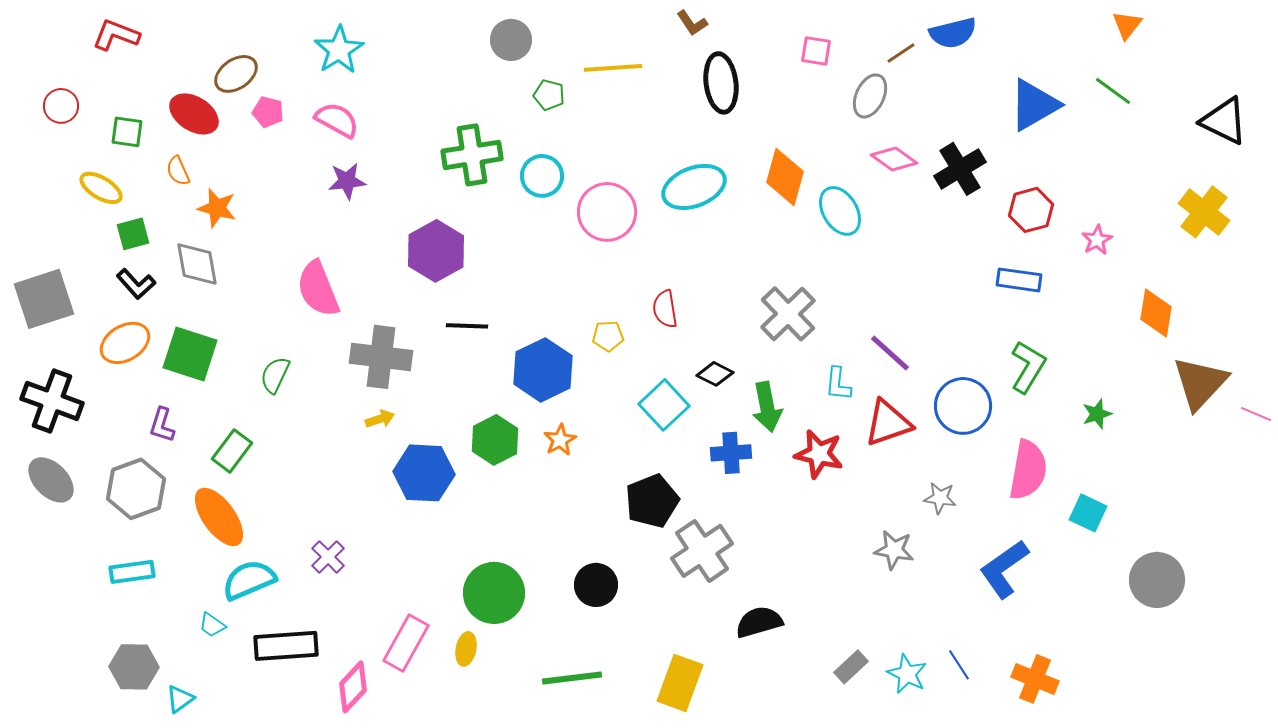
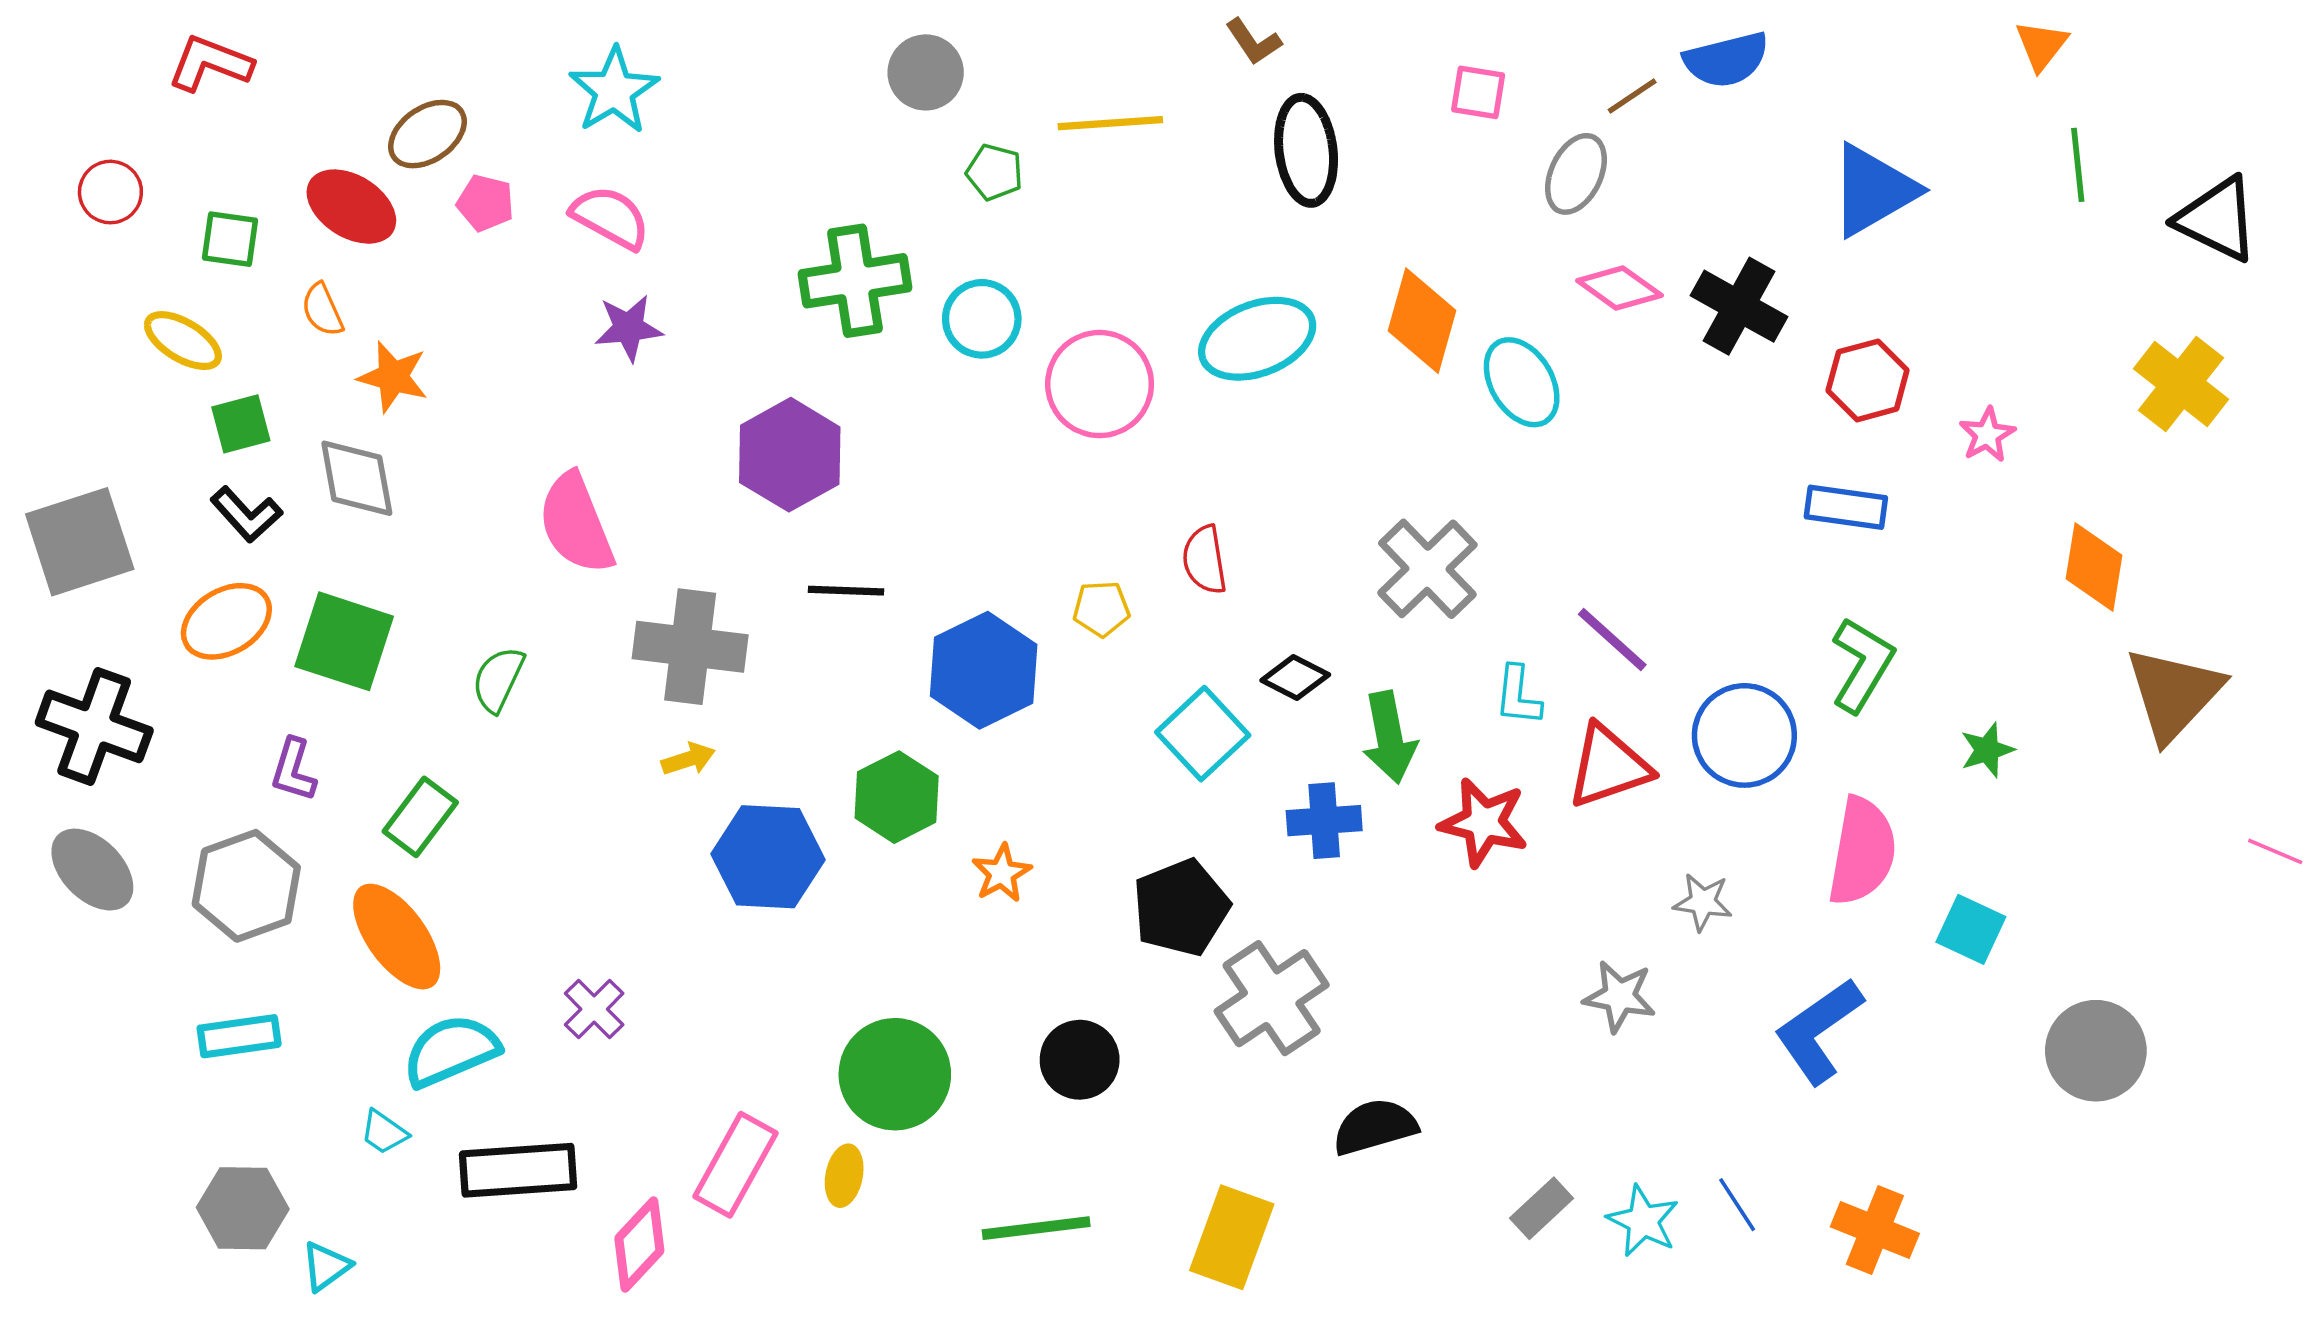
green line: (1113, 91) -> (2078, 165), moved, turned 48
black cross: (960, 169) -> (1739, 306), turned -30
pink line: (1256, 414) -> (2275, 851), moved
orange star: (560, 440) -> (1002, 873), moved

